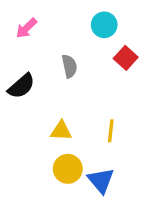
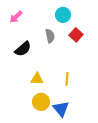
gray semicircle: (69, 66) -> (50, 36), moved
black semicircle: (21, 86) -> (23, 49), moved

